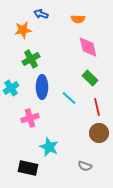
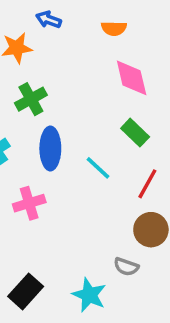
red line: (97, 107) -> (147, 184), turned 42
cyan star: (49, 147) -> (89, 295), moved
gray semicircle: (85, 166) -> (126, 267), moved
black rectangle: (28, 168) -> (26, 291), turned -60

